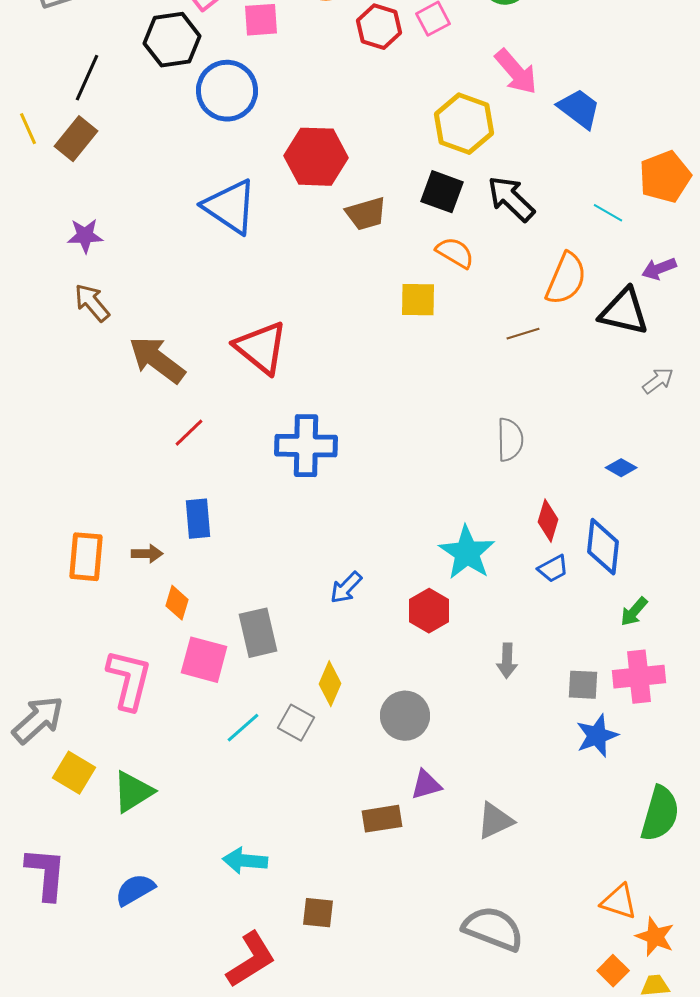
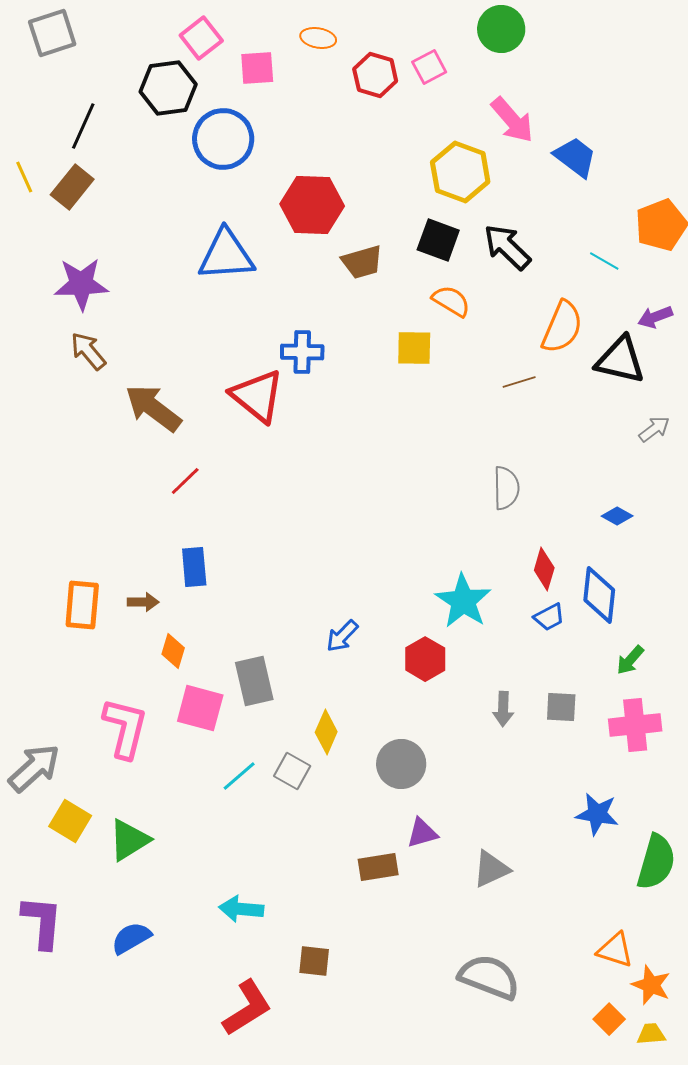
blue triangle: (230, 207) -> (226, 255), turned -38
purple star: (85, 236) -> (81, 284), size x1.5
blue cross: (306, 446) -> (302, 352), moved, size x0.7
gray square: (583, 685) -> (561, 707), moved
blue star: (597, 736) -> (597, 814), moved, turned 30

